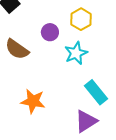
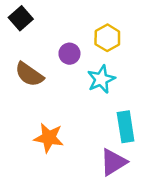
cyan rectangle: (96, 92) -> (126, 127), turned 30

